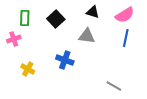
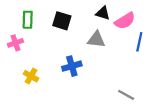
pink semicircle: (125, 15) -> (125, 21), moved
black square: (56, 19) -> (62, 21), turned -30
blue cross: (65, 60) -> (72, 66), turned -36

